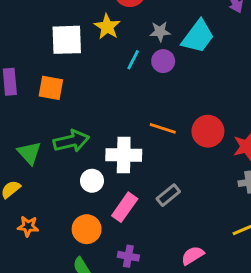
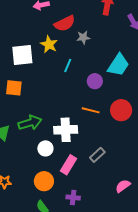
gray star: (160, 32) -> (83, 38), moved
cyan trapezoid: (198, 37) -> (118, 65), moved
purple circle: (163, 61) -> (95, 81), moved
pink semicircle: (193, 255) -> (123, 186), moved

